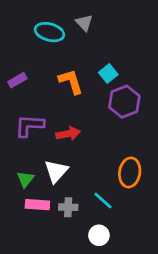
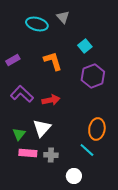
cyan square: (108, 74) -> (85, 46), moved
purple L-shape: (29, 126) -> (22, 94), turned 40
cyan line: (103, 201) -> (87, 150), moved

